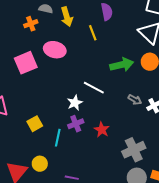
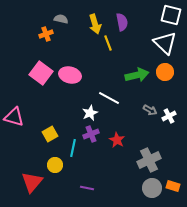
yellow arrow: (67, 17) -> (95, 24), moved
pink ellipse: (55, 50) -> (70, 75), moved
pink square: (26, 63) -> (41, 73), turned -30
yellow circle: (40, 164) -> (55, 165), moved

